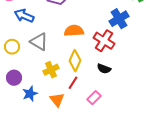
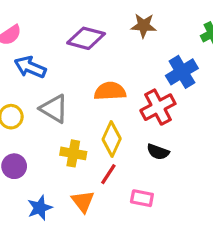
red cross: (104, 41) -> (158, 107), turned 30
yellow cross: (51, 70) -> (73, 153), turned 35
blue star: (30, 94) -> (40, 208), moved
pink rectangle: (94, 98) -> (142, 198), turned 56

